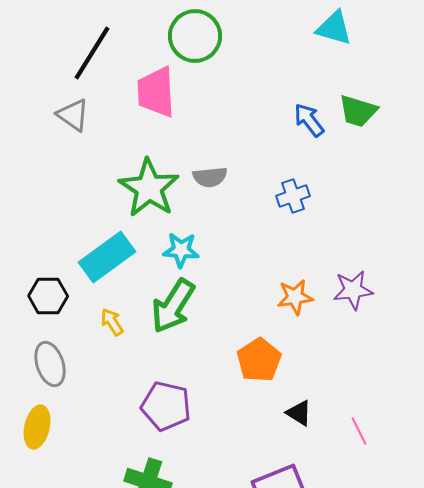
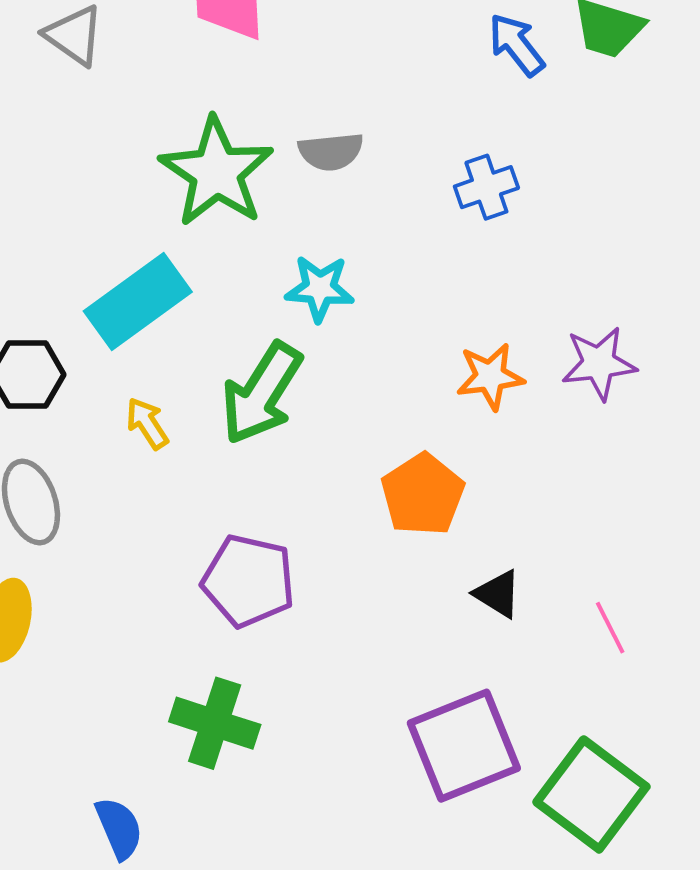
cyan star: (181, 250) -> (320, 288), moved

